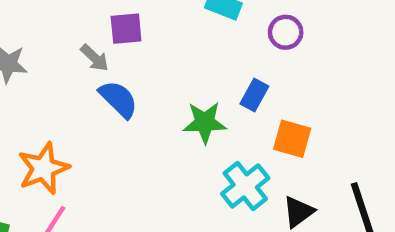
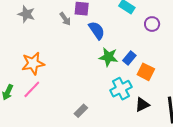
blue rectangle: (254, 95) -> (129, 58), moved
blue semicircle: (118, 99) -> (97, 30), moved

